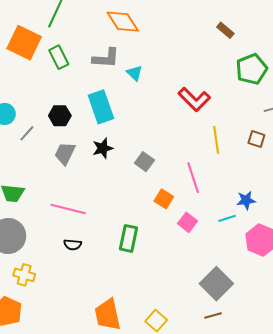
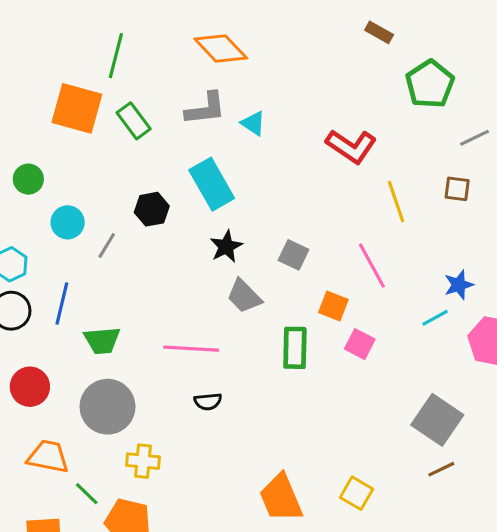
gray trapezoid: (65, 153) -> (244, 296), moved, turned -60
pink square: (187, 222) -> (360, 344), moved
green rectangle: (129, 238) -> (295, 348), moved

